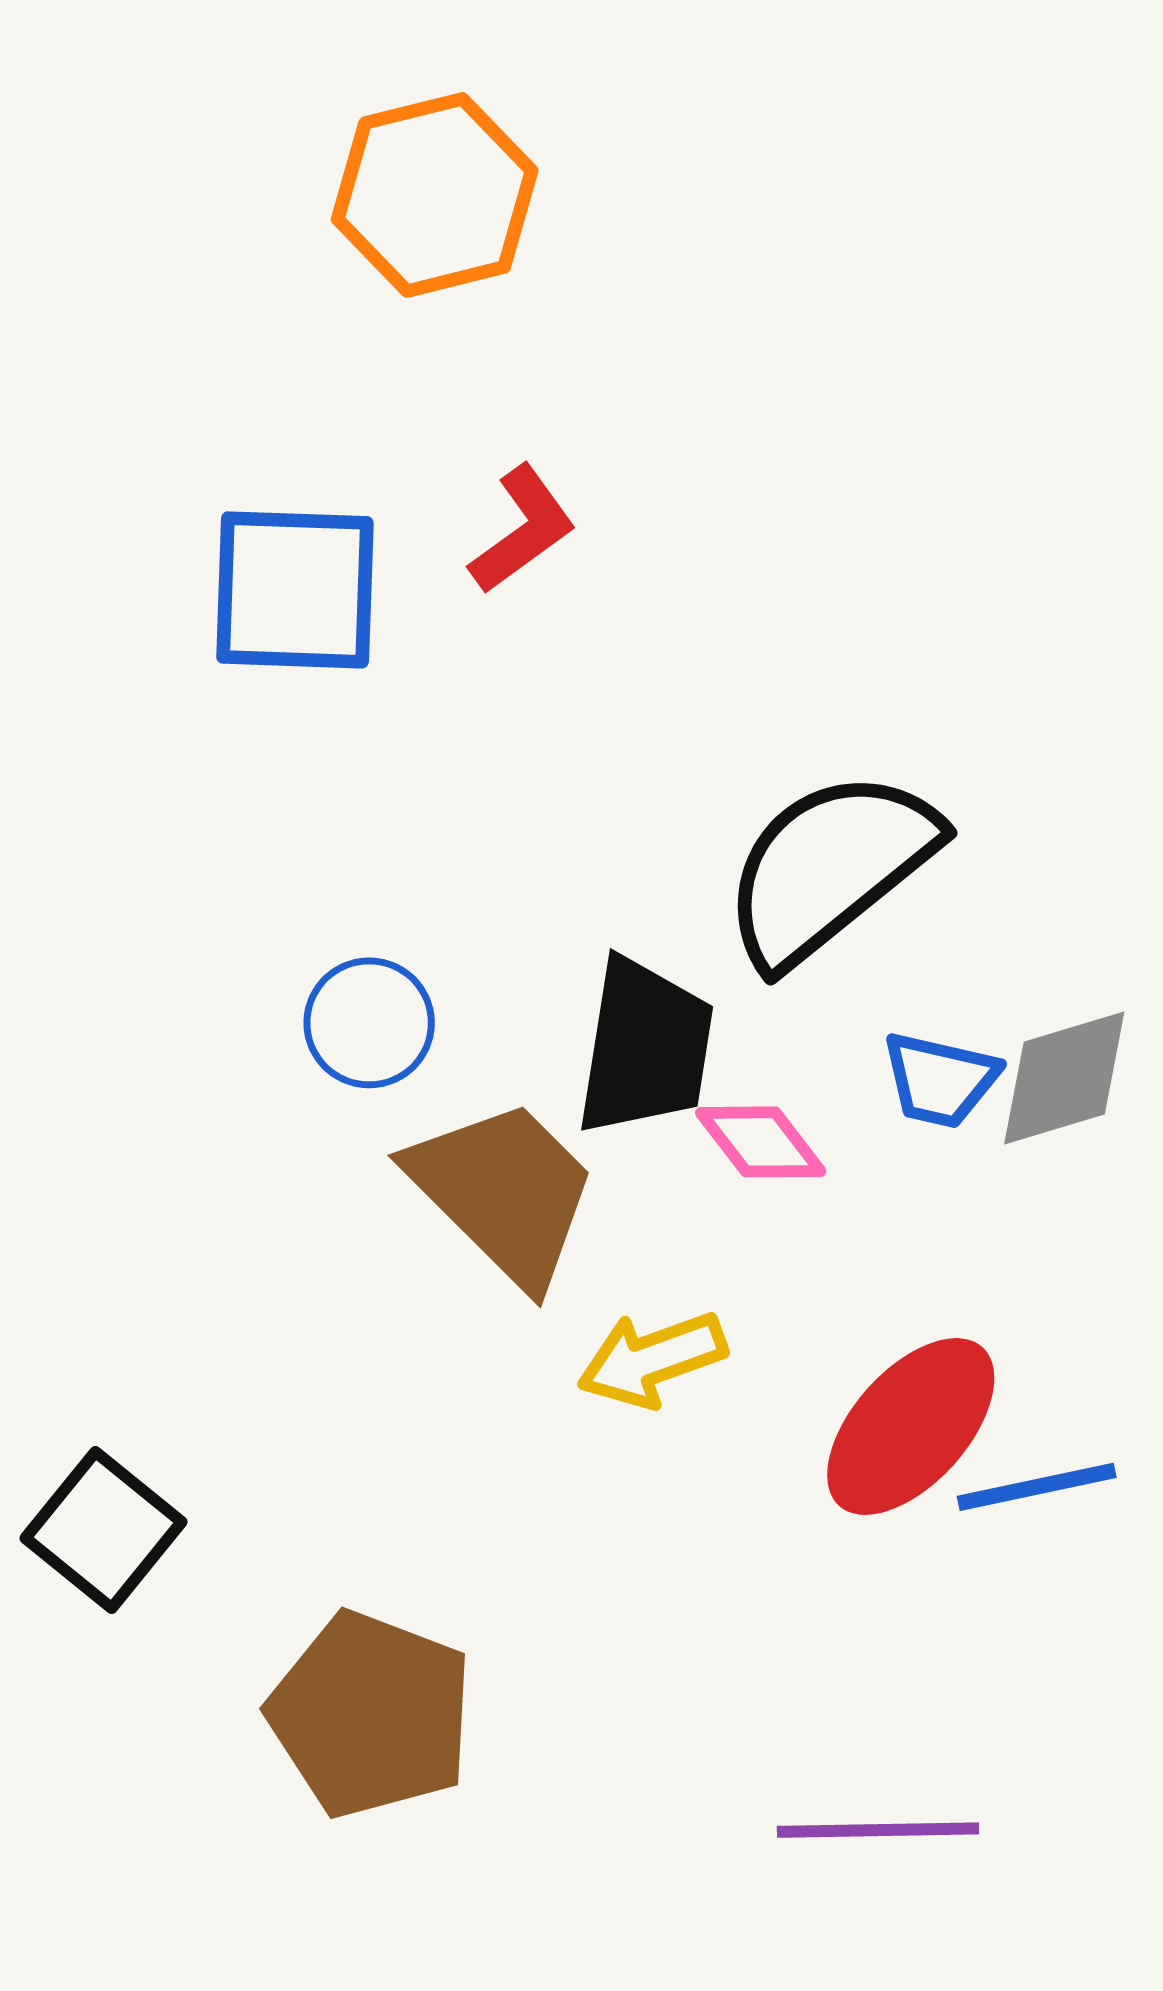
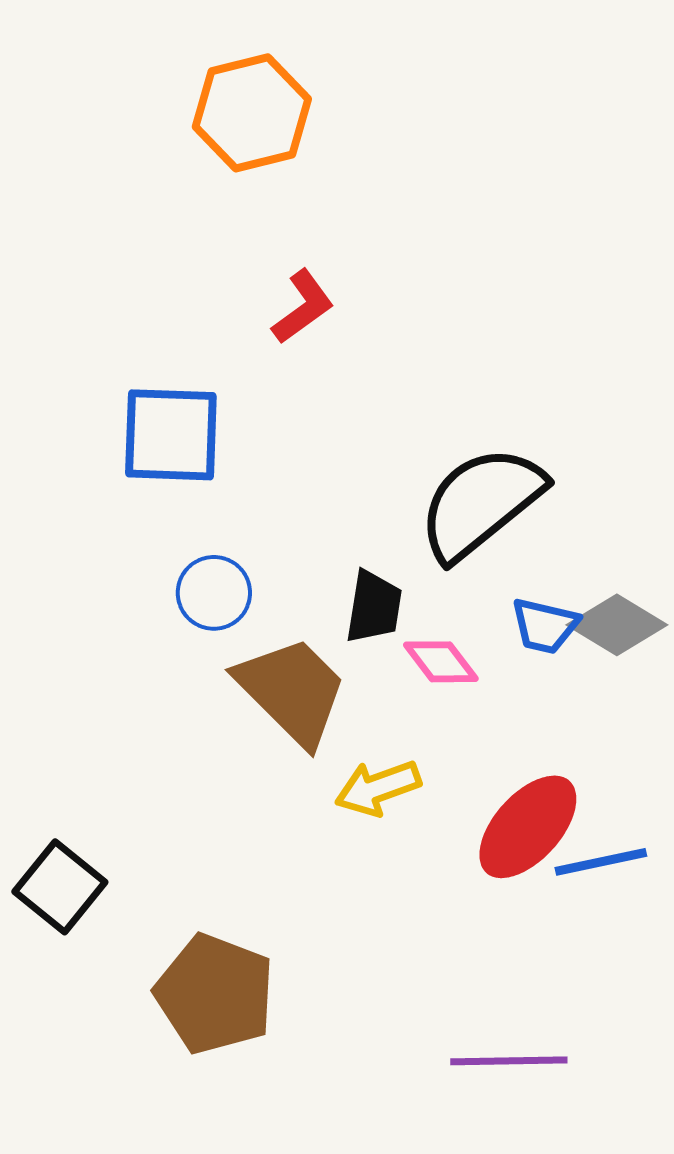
blue square: (295, 590) -> (171, 435), moved
black trapezoid: (645, 1047) -> (374, 607), size x0.7
gray diamond: (1064, 1078) -> (617, 625), turned 48

